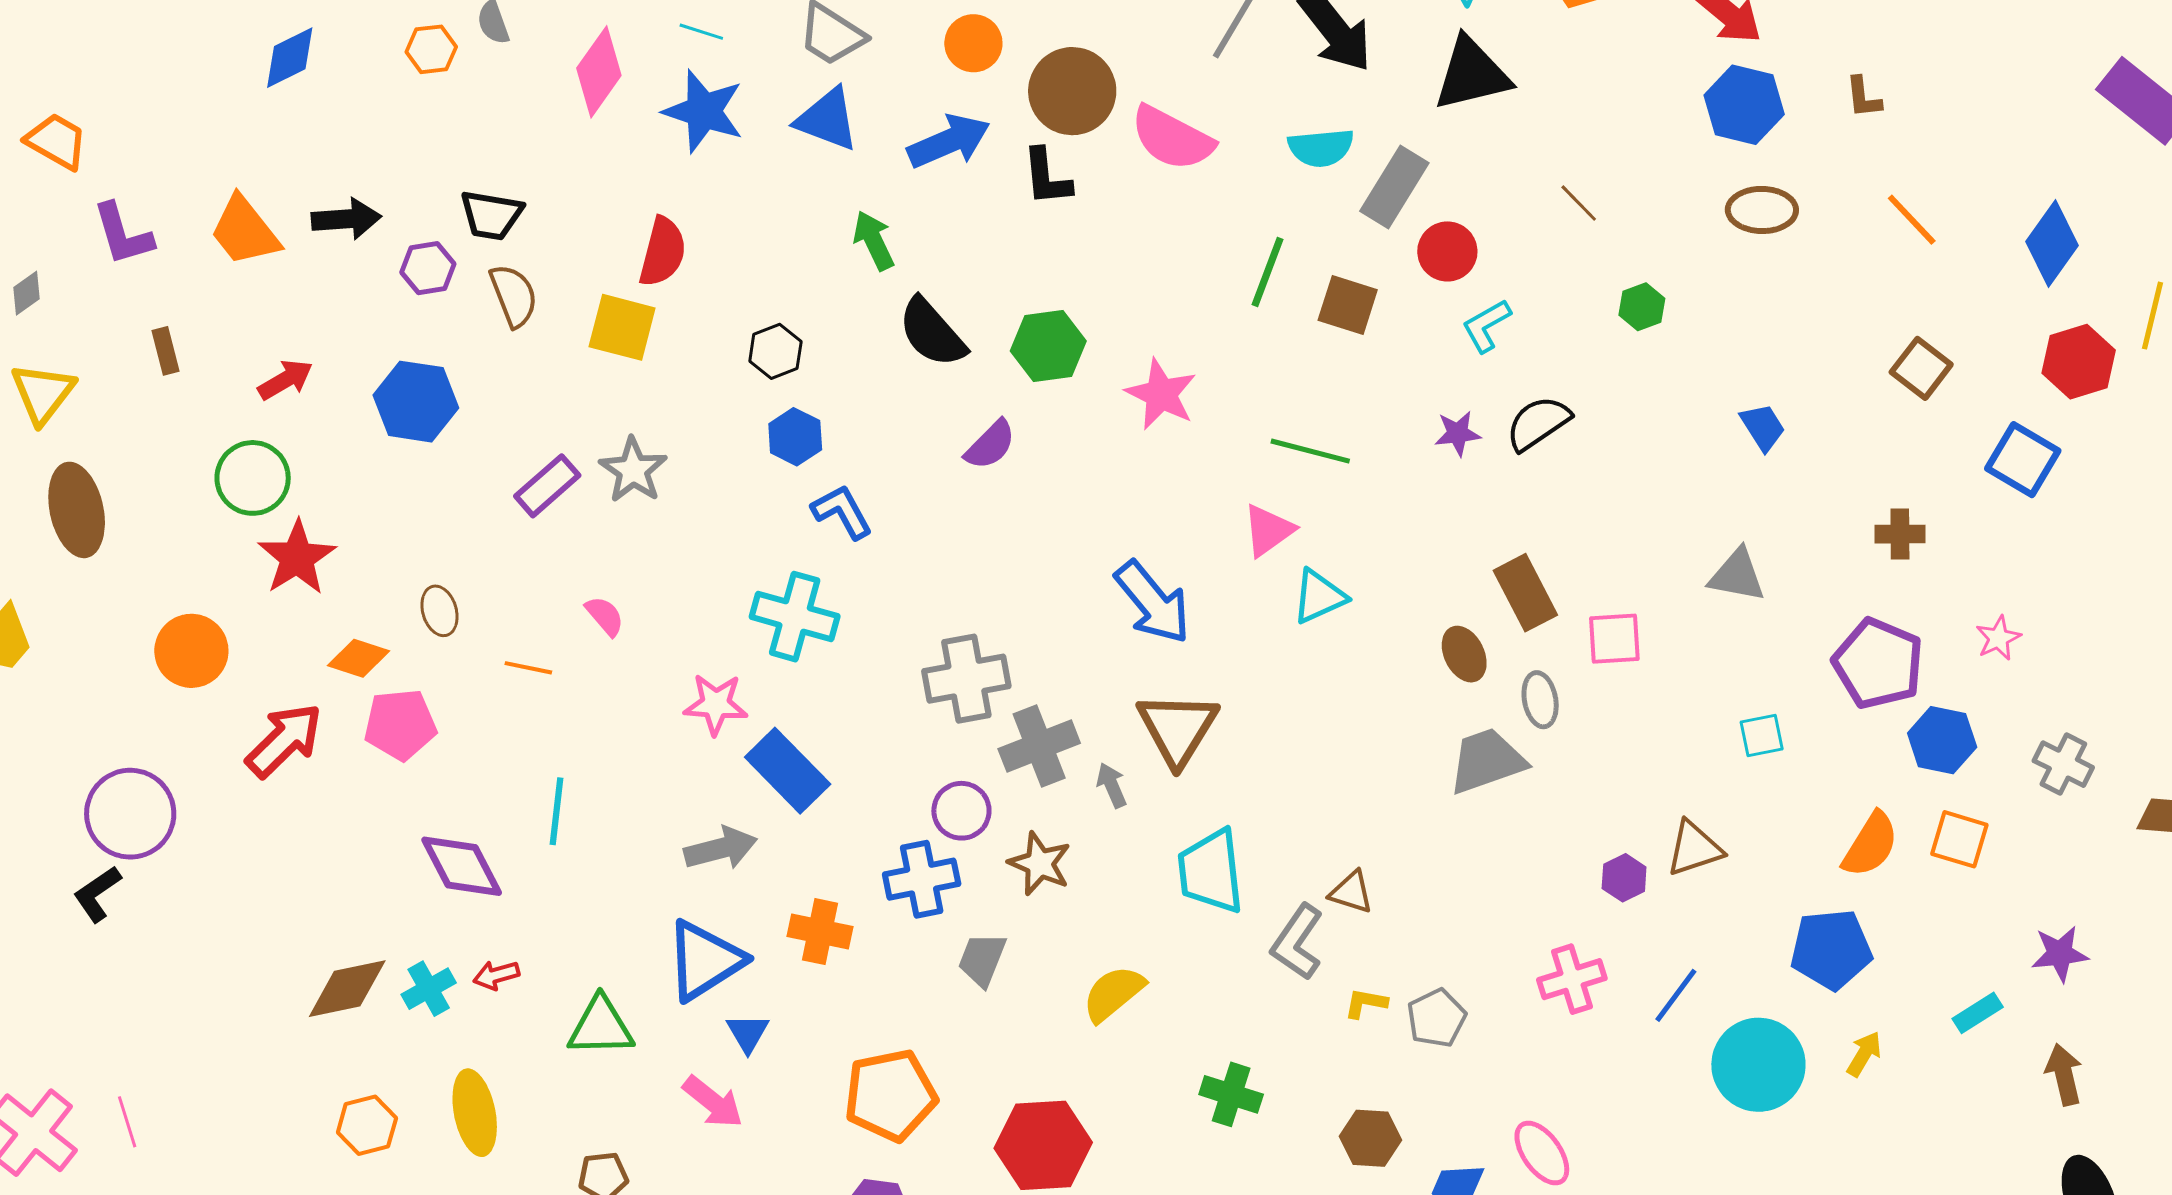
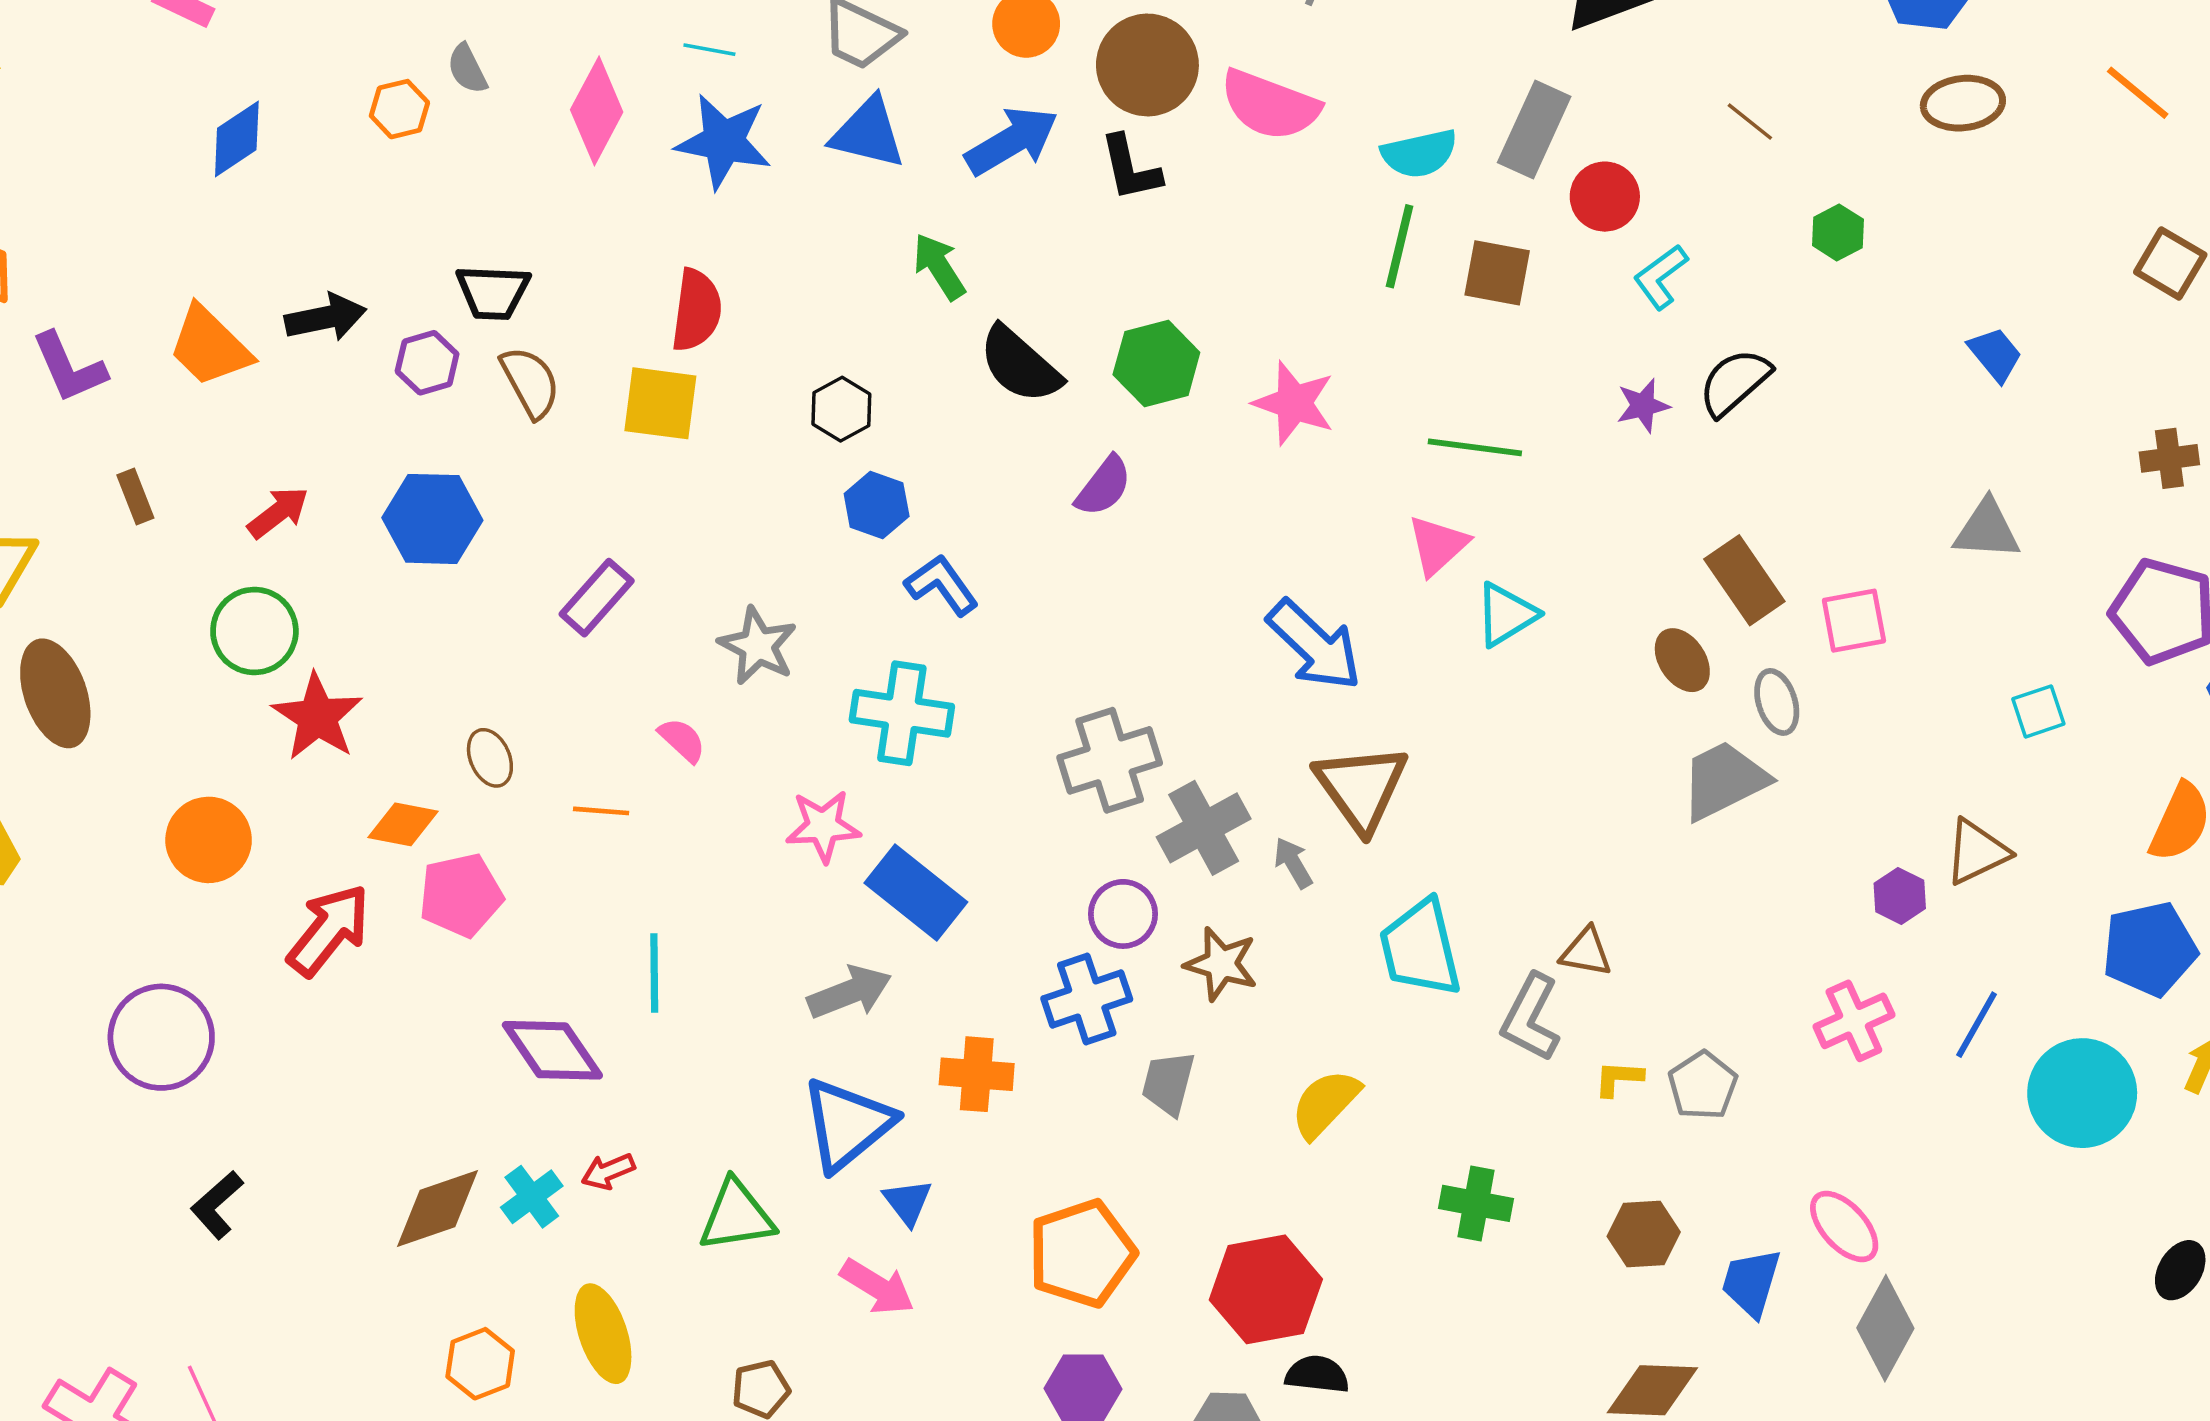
cyan semicircle: (1321, 148) -> (1419, 154), moved
gray star: (633, 470) -> (758, 646), moved
black L-shape: (97, 894) -> (217, 1205), moved

